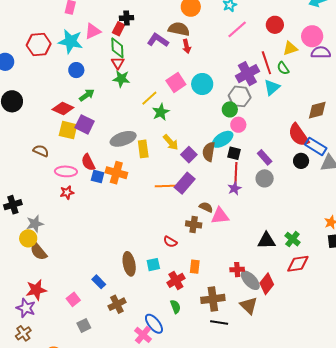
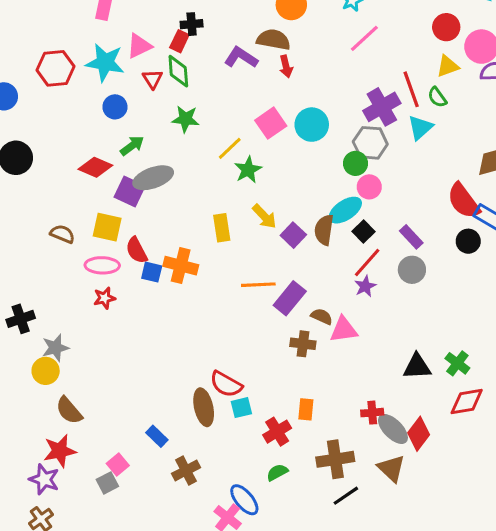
red circle: (275, 25) -> (446, 27), moved
red triangle: (118, 63) -> (153, 79), moved
yellow square: (68, 130) -> (107, 227), moved
gray ellipse: (123, 139) -> (153, 178), moved
black square: (234, 153) -> (364, 232), turned 32
red line: (236, 173) -> (367, 262), turned 40
purple rectangle: (185, 183) -> (290, 298), moved
red semicircle: (170, 242) -> (226, 384), moved, size x1.5
brown semicircle: (39, 251) -> (69, 411), moved
green semicircle: (175, 307) -> (277, 472), turned -96
black line: (219, 322) -> (346, 496), turned -42
gray square: (84, 325) -> (107, 483), moved

